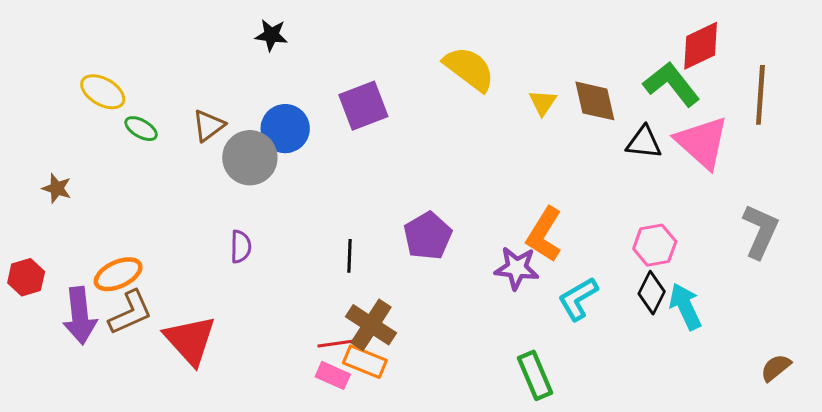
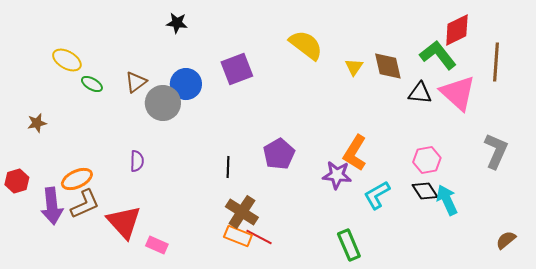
brown star: (57, 188) -> (37, 123), turned -30
purple semicircle: (241, 247) -> (137, 161), moved
black diamond: (652, 293) -> (425, 191), turned -60
red line: (339, 343) -> (259, 237), moved, turned 36
pink rectangle: (333, 375) -> (157, 245), moved

